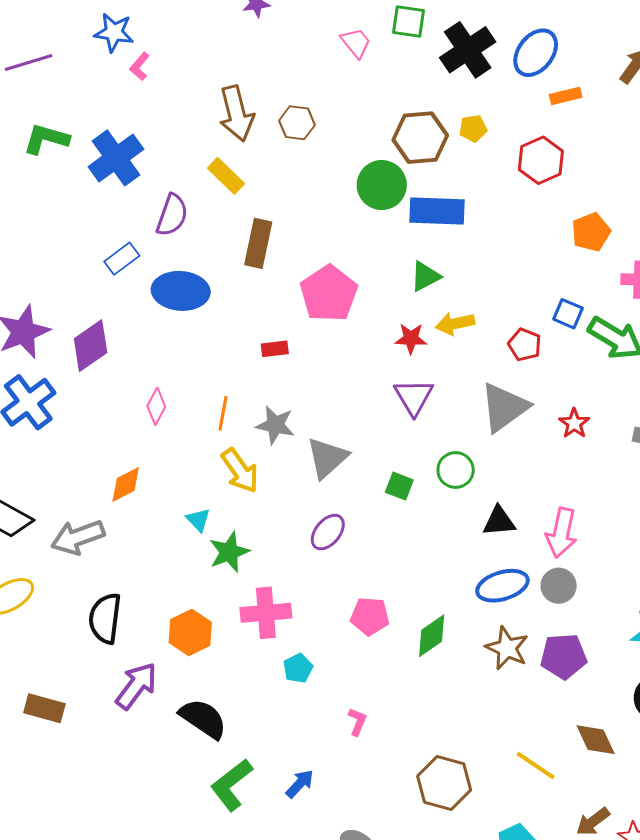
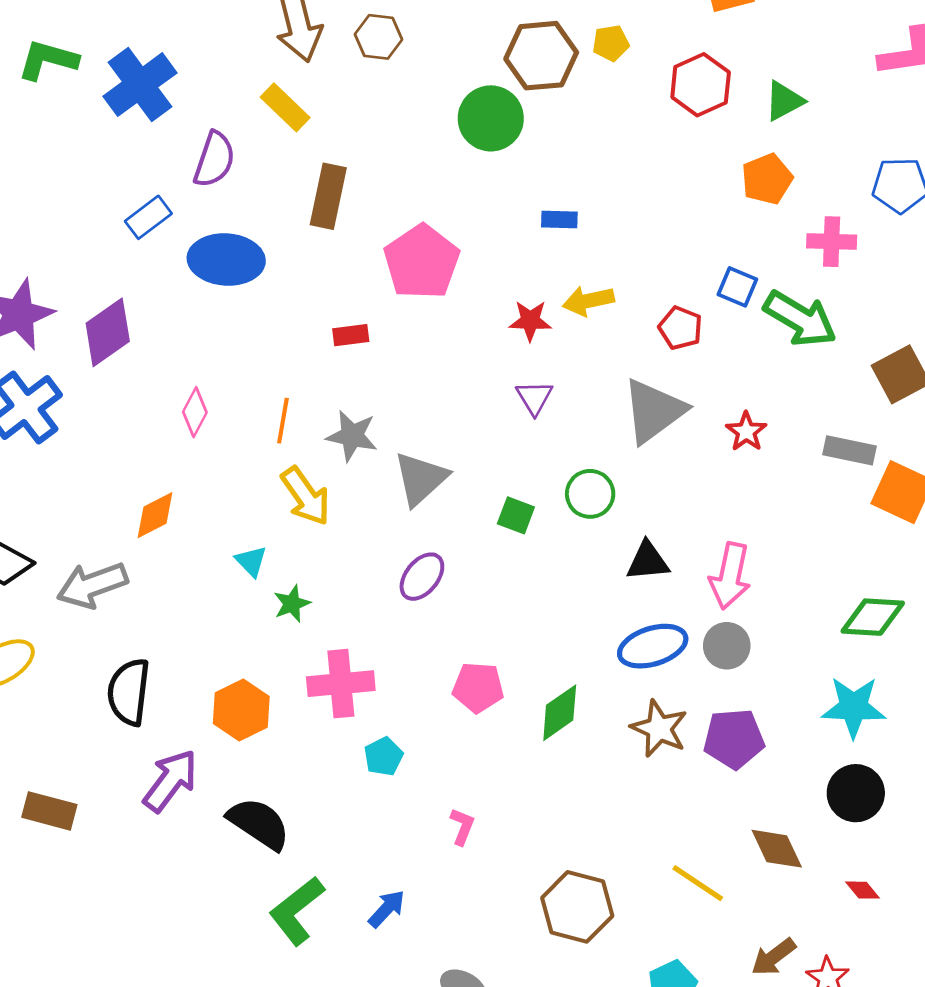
blue rectangle: (437, 211) -> (559, 219), moved, size x0.5
green triangle: (425, 276) -> (784, 101), moved
purple triangle: (414, 397) -> (534, 398), size x0.7
green star: (229, 552) -> (292, 604), size x0.7

